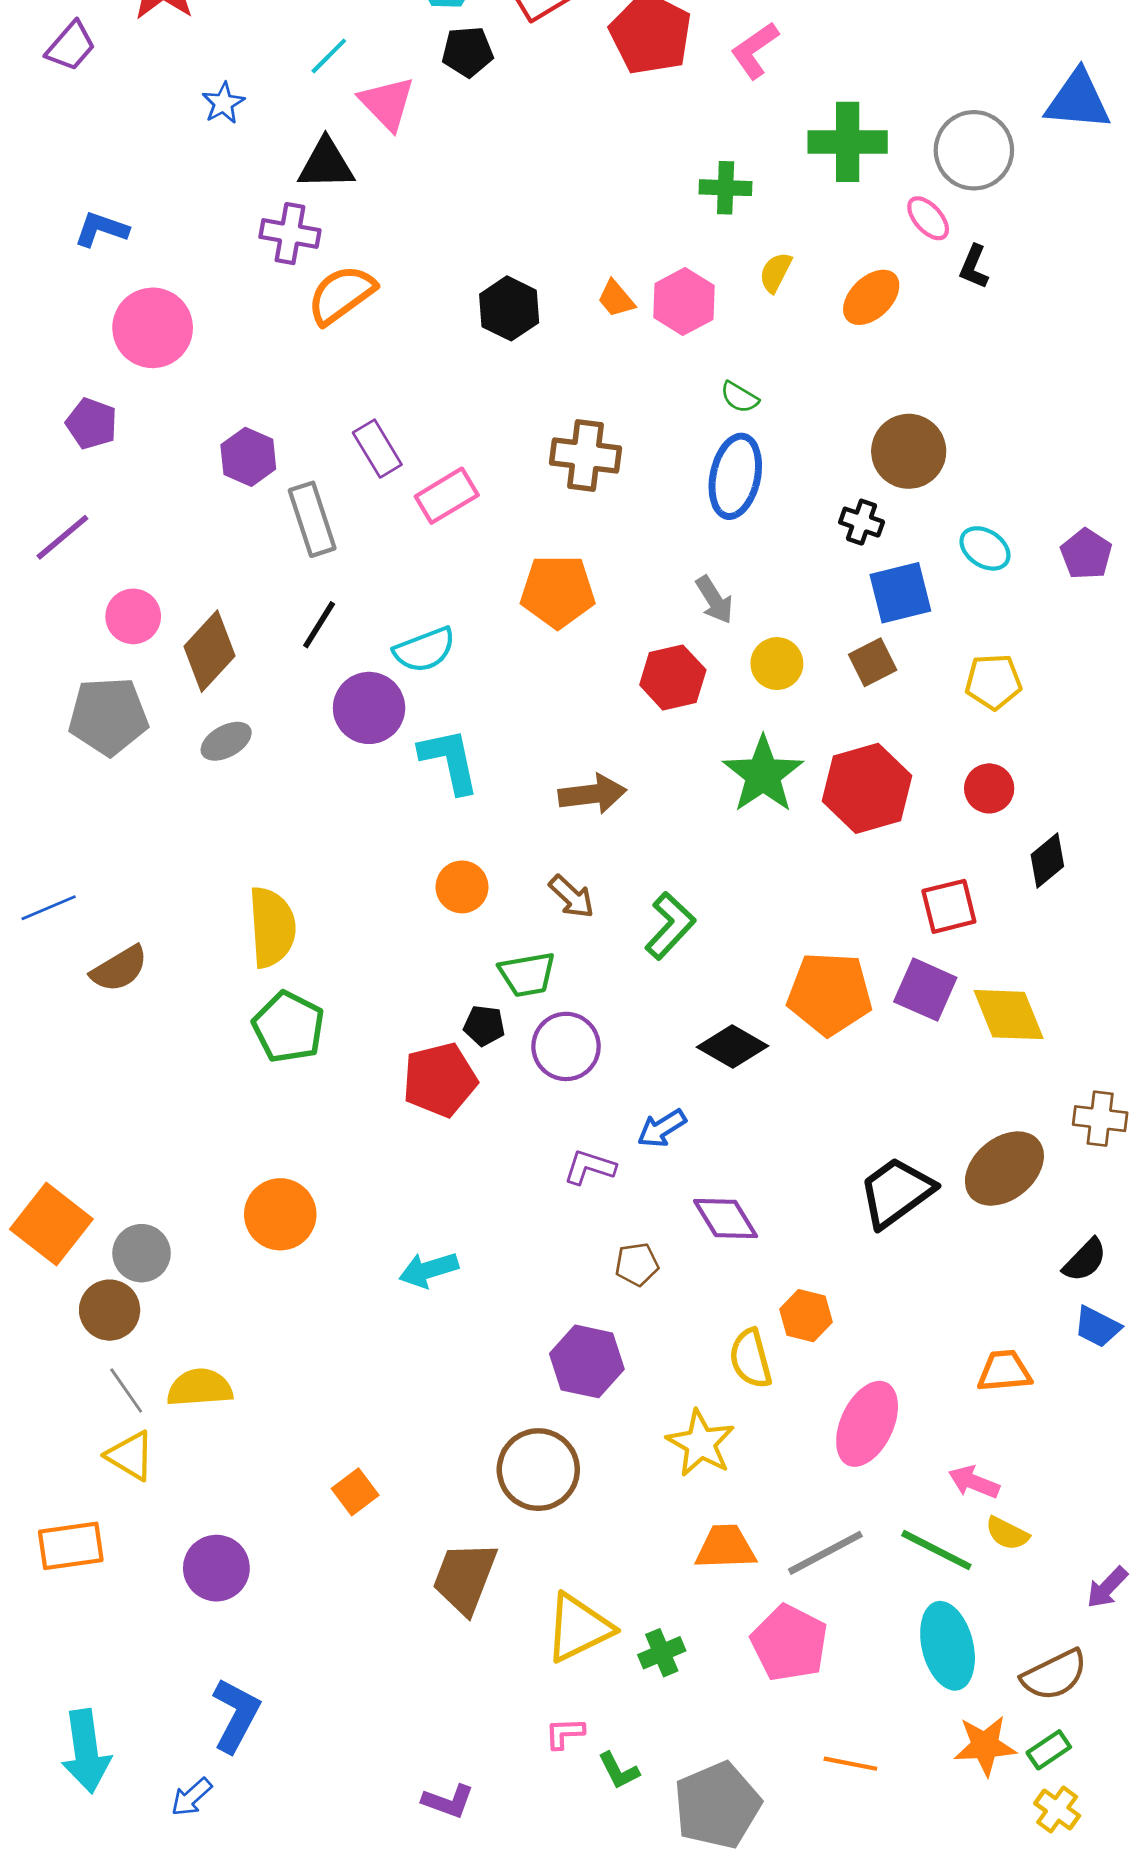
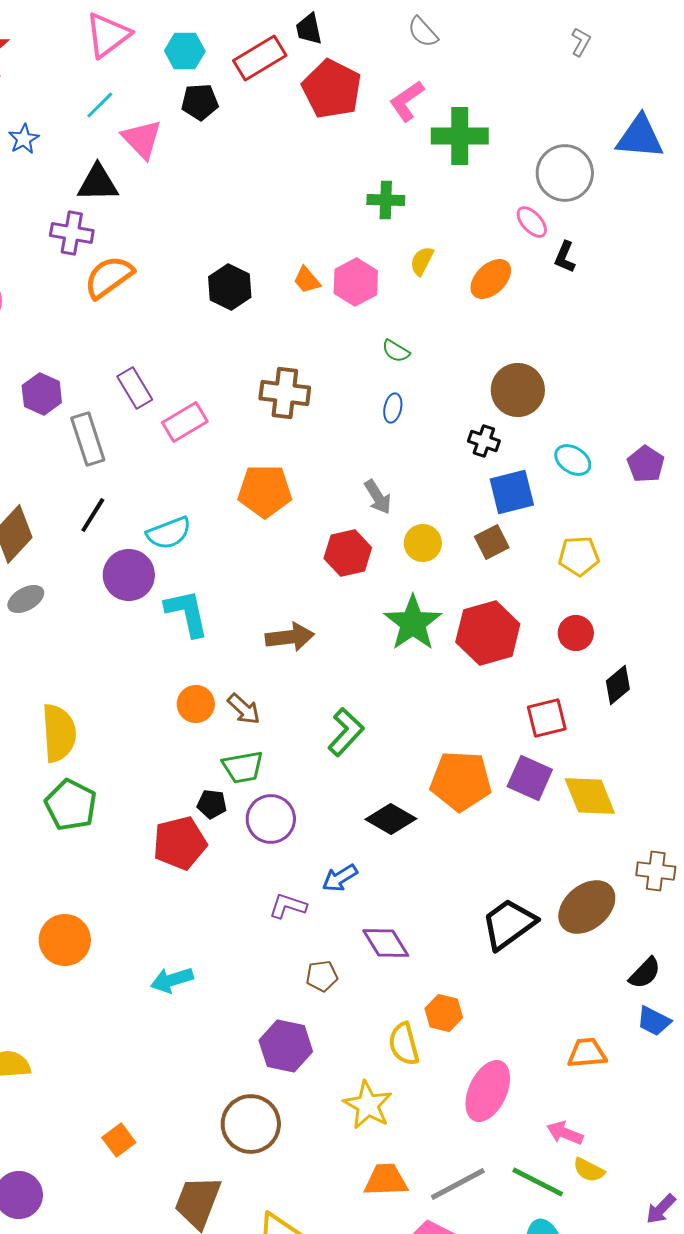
green cross: (848, 142) -> (460, 136), moved
blue ellipse: (735, 476) -> (393, 408), size x0.5
brown arrow: (572, 897) -> (244, 709), moved

